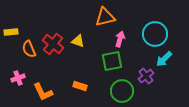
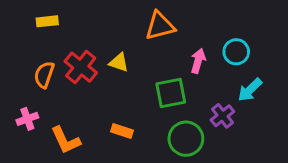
yellow rectangle: (11, 32) -> (47, 21), moved
cyan circle: (155, 34) -> (236, 52), size x0.7
pink arrow: (120, 39) -> (198, 61), moved
orange semicircle: (29, 49) -> (44, 75), turned 42

